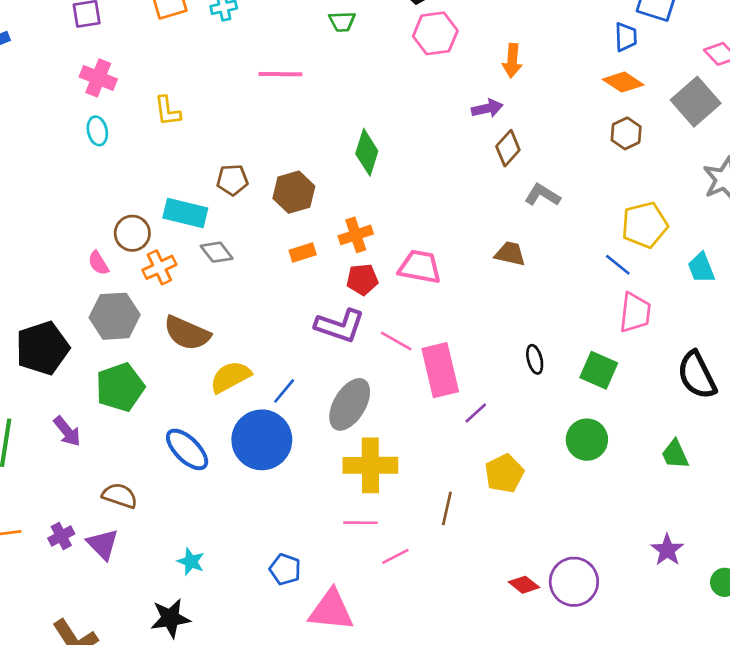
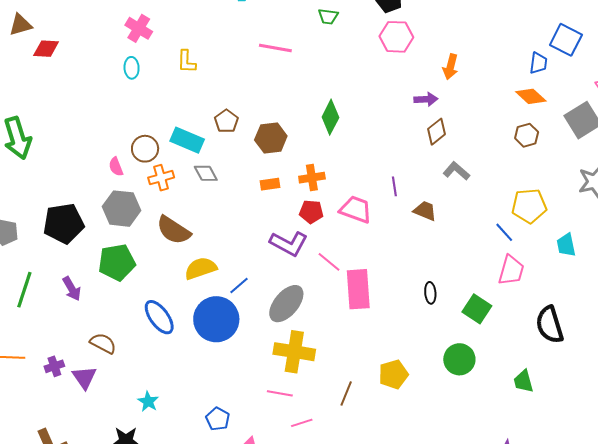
brown pentagon: (232, 180) -> (226, 121), turned 30
purple line: (476, 413) -> (394, 186), moved, turned -66

